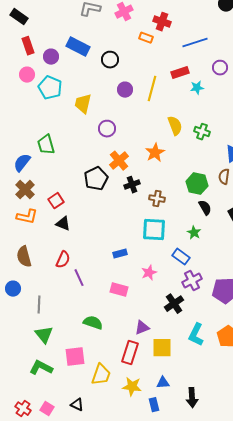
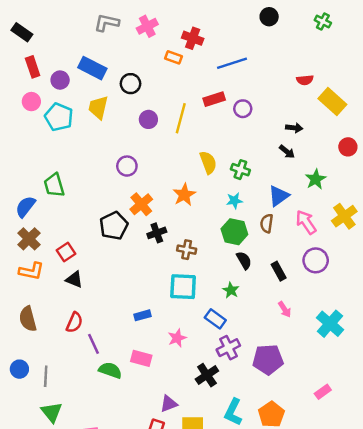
purple circle: (220, 68) -> (243, 109), moved
cyan star: (197, 88) -> (234, 201), moved
yellow trapezoid: (83, 104) -> (98, 107), moved
blue circle: (13, 289) -> (19, 369), moved
green semicircle: (93, 323) -> (110, 370), moved

